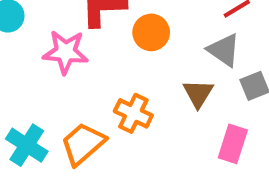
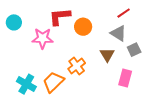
orange cross: (133, 113) -> (77, 66), turned 30

